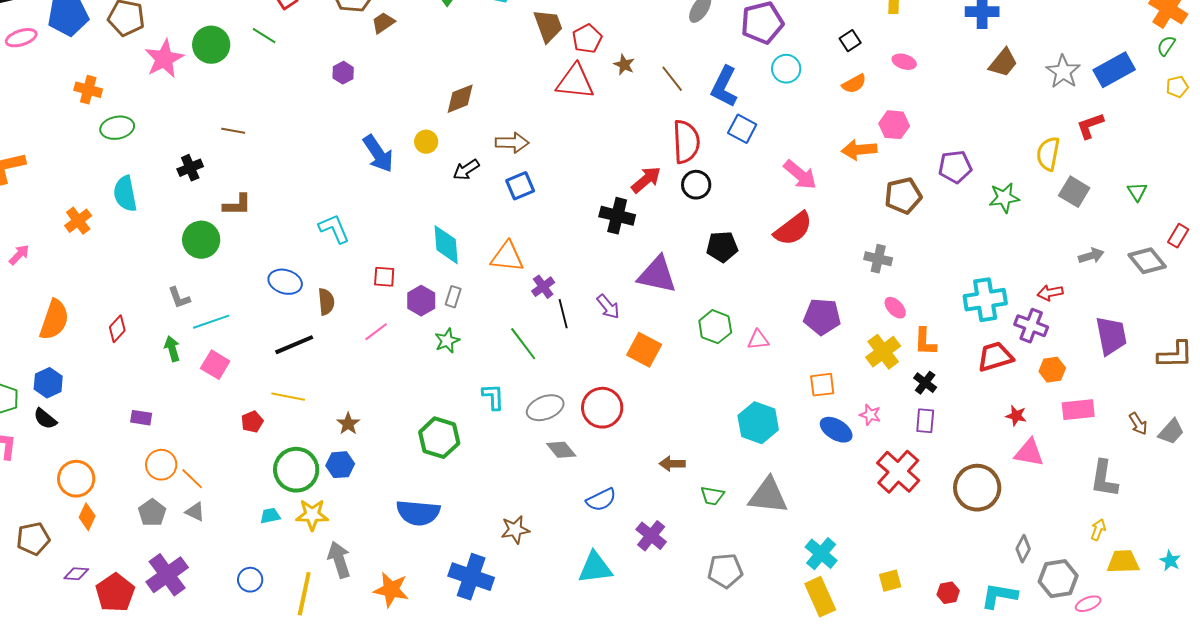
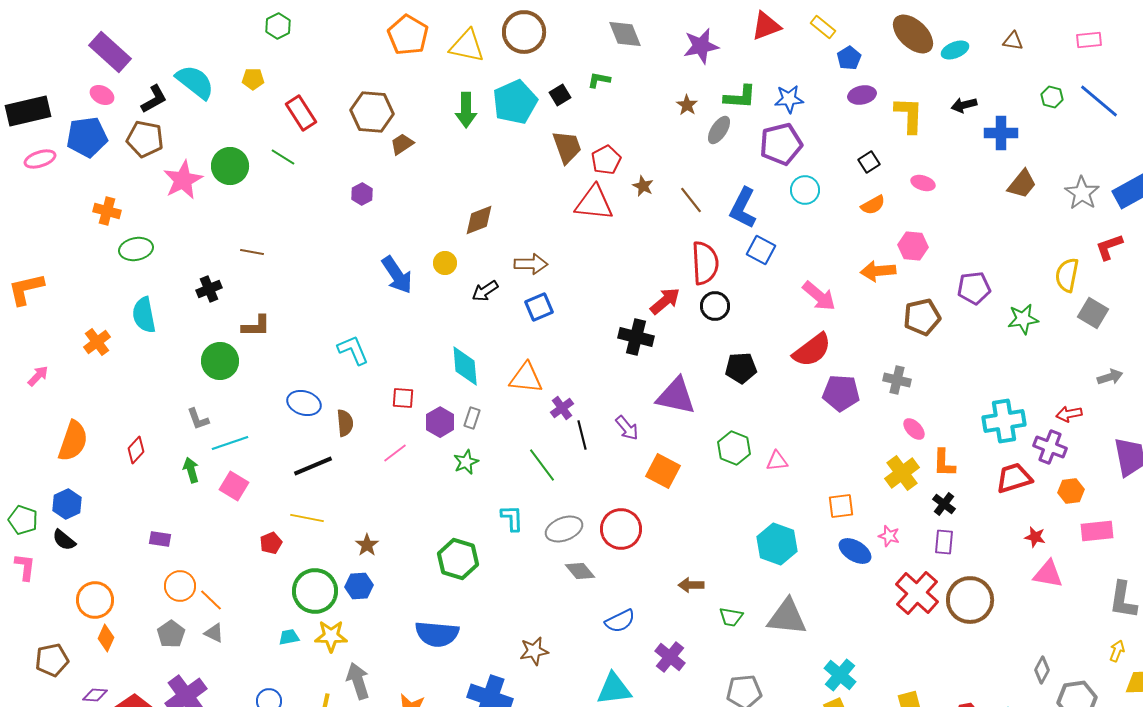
purple pentagon: (822, 317) -> (841, 393), moved
brown circle: (977, 488) -> (970, 600), moved

